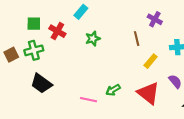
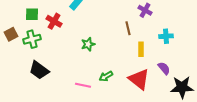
green star: (93, 39) -> (88, 44), moved
brown square: (11, 55) -> (11, 34), moved
yellow rectangle: (151, 61) -> (141, 49), turned -40

